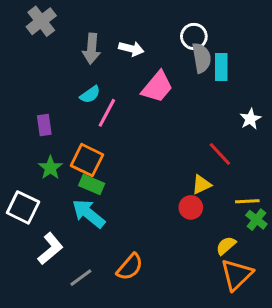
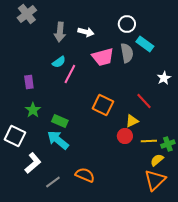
gray semicircle: (202, 58) -> (127, 53), moved
cyan rectangle: (221, 67) -> (145, 44), turned -54
pink trapezoid: (157, 87) -> (103, 57), turned 35
orange square: (87, 160) -> (103, 105), moved
yellow line: (247, 201) -> (149, 141), moved
green cross: (256, 220) -> (168, 144), turned 32
yellow semicircle: (226, 246) -> (157, 160), moved
orange semicircle: (130, 267) -> (85, 175), turned -108

